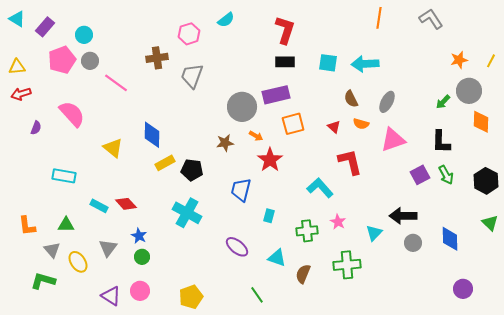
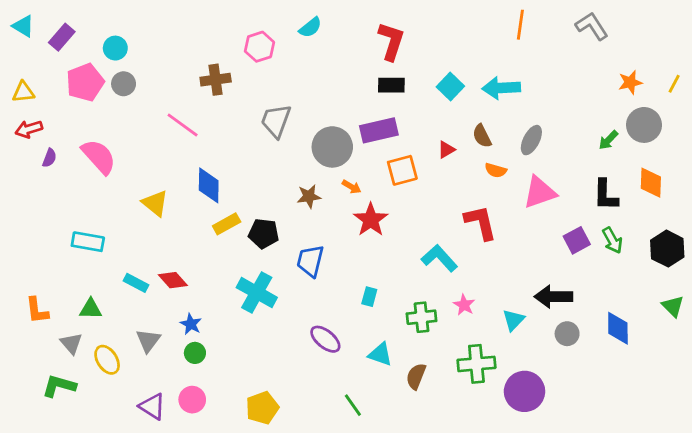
cyan square: (328, 63) -> (450, 87), turned 36
gray trapezoid: (192, 76) -> (276, 121), moved
pink line: (116, 83) -> (183, 125), moved
orange diamond: (481, 122) -> (651, 183), moved
red triangle: (334, 127) -> (446, 150), moved, turned 48
purple semicircle: (36, 128) -> (49, 158), moved
blue trapezoid: (241, 190) -> (310, 261), moved
purple circle: (463, 289) -> (525, 391), moved, size x1.5

